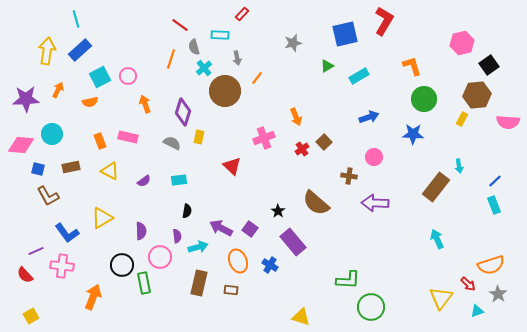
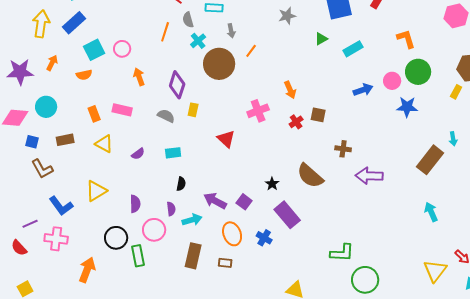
brown square: (324, 142) -> (318, 115), turned -35
pink circle: (374, 157) -> (392, 81), moved

